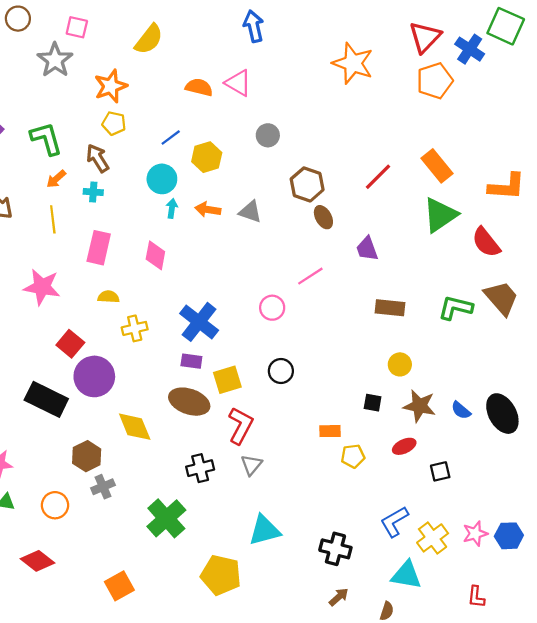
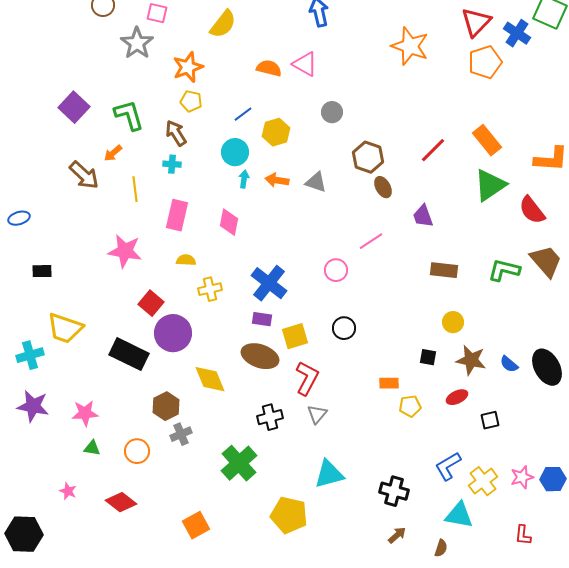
orange arrow: (56, 179) -> (113, 153), moved

